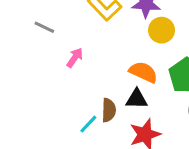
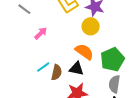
yellow circle: (162, 30) -> (91, 26), moved
cyan line: (88, 124) -> (43, 67), moved

